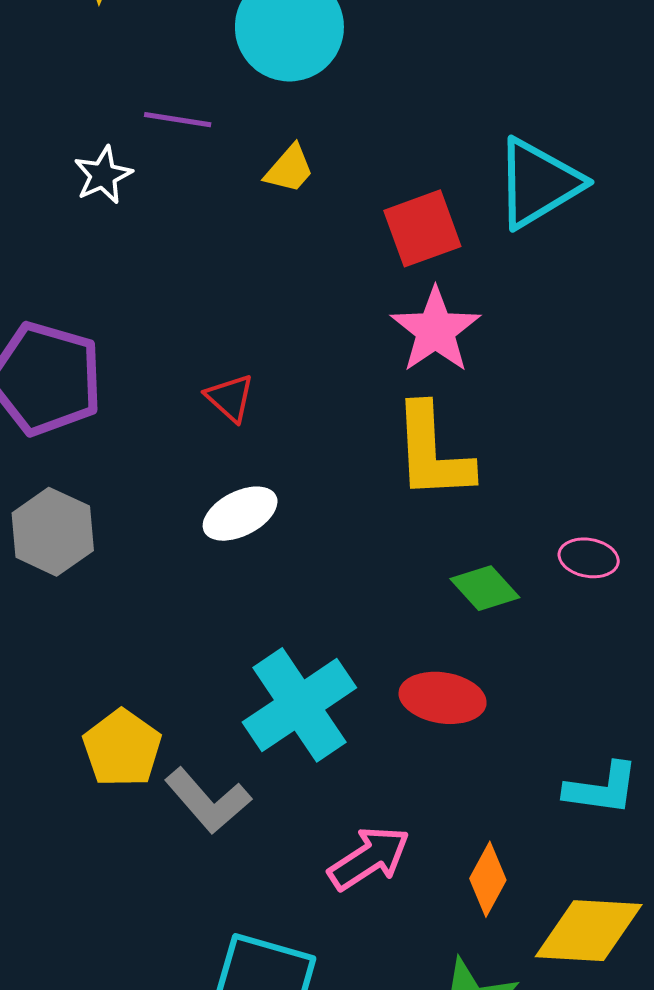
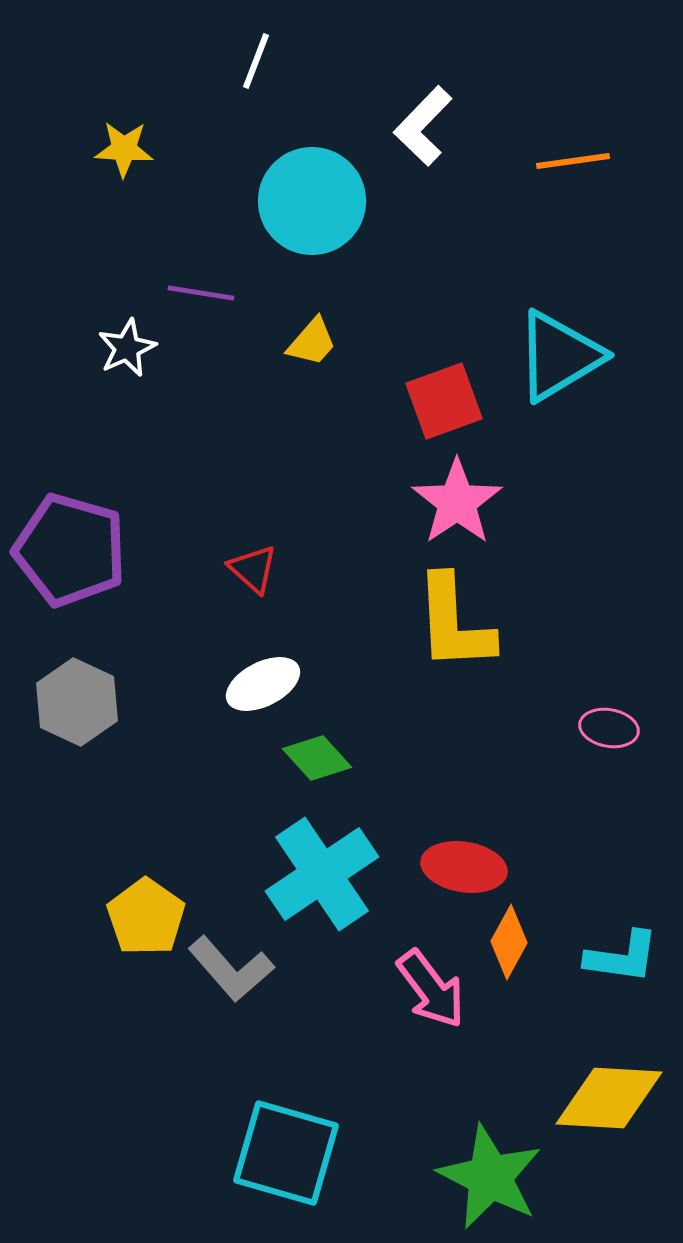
green diamond: (485, 588) -> (317, 758), moved
pink arrow: (369, 858) -> (431, 989), moved, turned 86
orange diamond: (488, 879) -> (509, 942), moved

